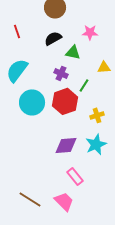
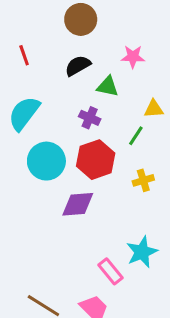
green line: (84, 85) -> (136, 136), moved
cyan star: (96, 144) -> (142, 252), moved
purple diamond: (66, 145) -> (78, 204), moved

